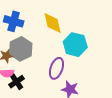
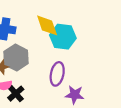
cyan hexagon: (75, 45) -> (63, 37), moved

